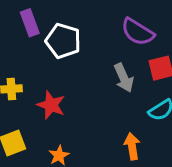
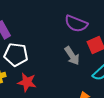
white pentagon: (63, 41) -> (16, 55), moved

